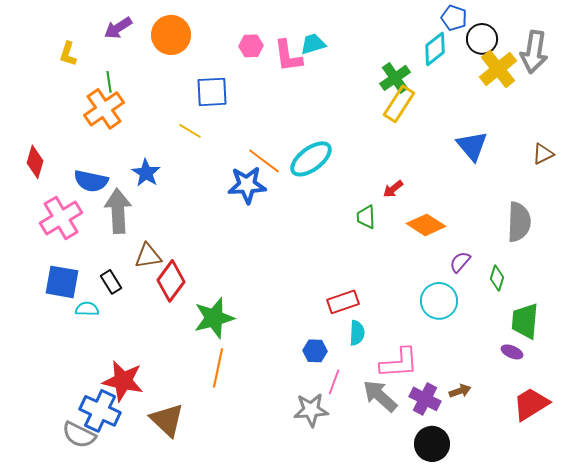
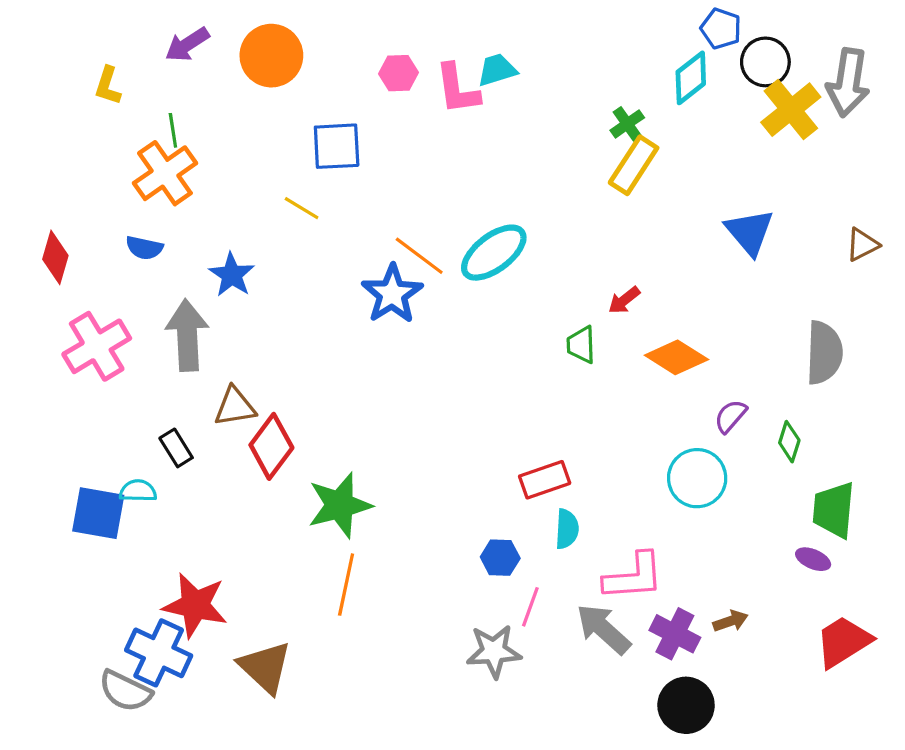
green cross: (395, 78) -> (627, 124), size x0.7
blue semicircle: (91, 181) -> (144, 248), moved, size x0.7
blue star: (247, 185) -> (392, 294), turned -30
blue square: (62, 282) -> (98, 513), moved

